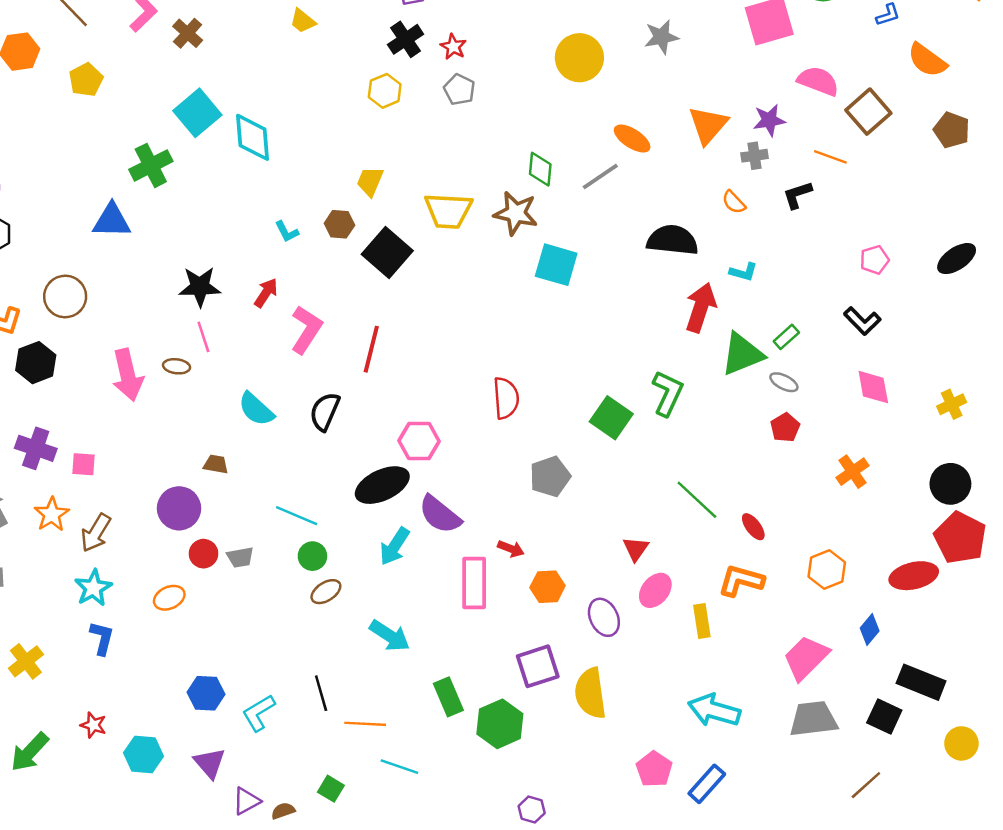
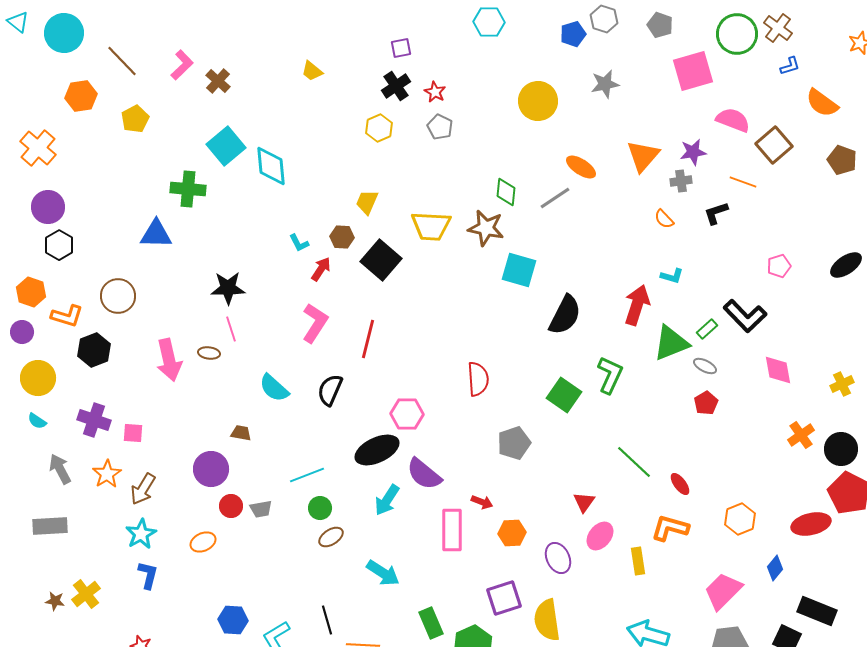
green cross: (151, 165) -> (188, 189), turned 32
black semicircle: (672, 240) -> (565, 315), moved, turned 111
red arrow: (266, 293) -> (321, 269), moved
black L-shape: (862, 321) -> (745, 316), moved, size x1.4
orange cross: (852, 472) -> (801, 435), moved
cyan line: (297, 516) -> (307, 475), turned -44

